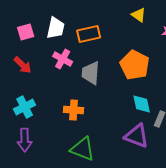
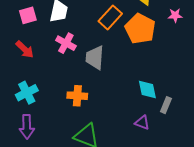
orange rectangle: (89, 34) -> (110, 17), moved, turned -35
orange pentagon: (135, 65) -> (140, 29), moved
purple triangle: (137, 136) -> (142, 123), size x0.6

